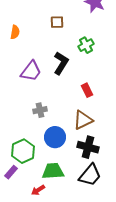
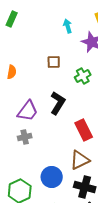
green cross: (86, 45) -> (83, 76), moved
red rectangle: (87, 90) -> (84, 130), size x1.5
gray cross: (40, 110) -> (25, 137), moved

